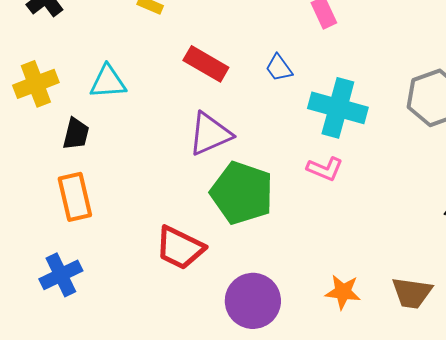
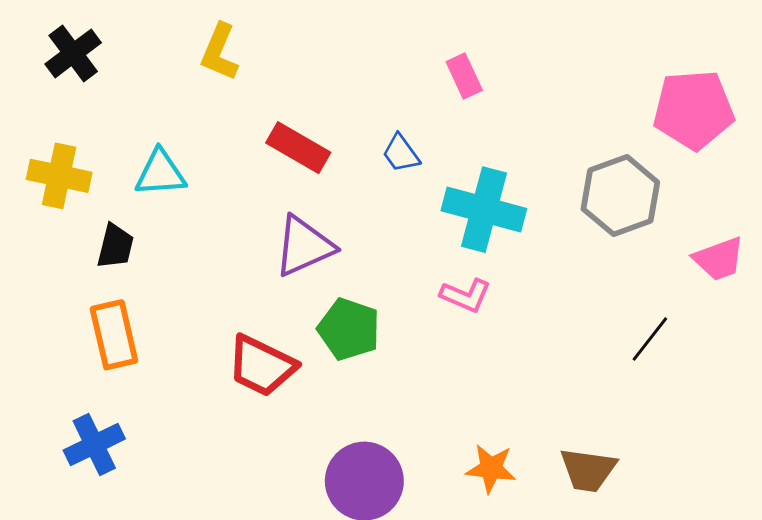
yellow cross: (36, 84) -> (59, 176), turned 33
green pentagon: (242, 193) -> (349, 329), size x0.7
red trapezoid: (180, 248) -> (262, 366), moved

